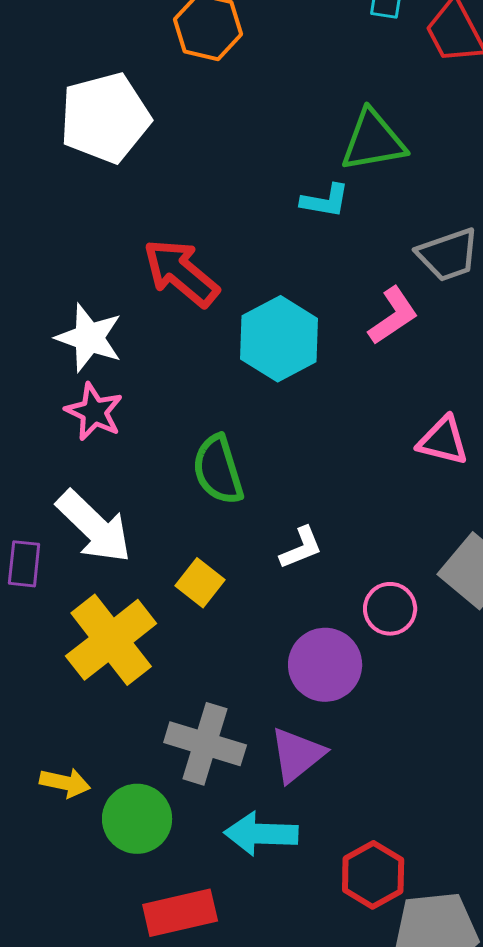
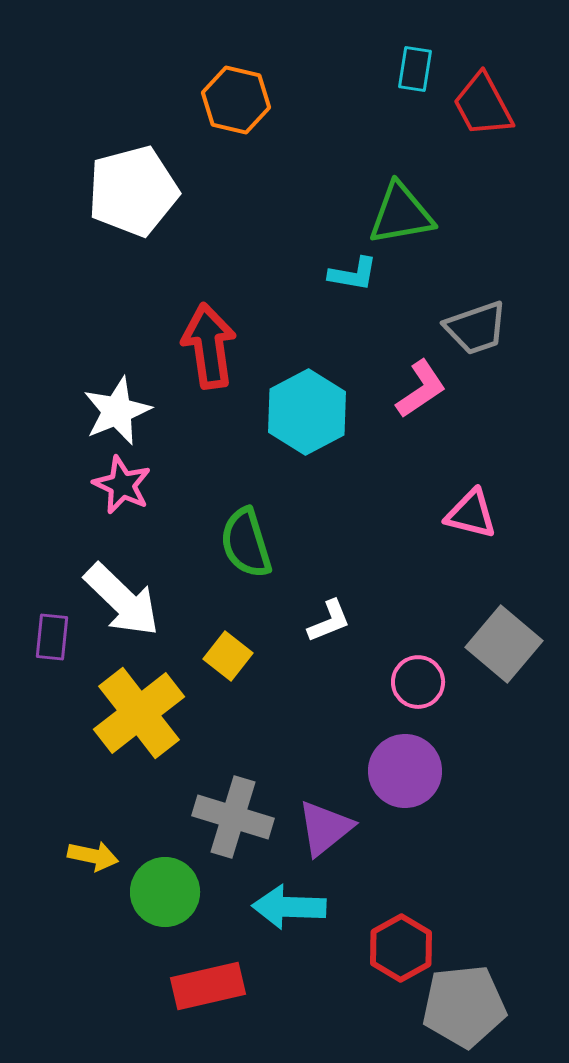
red arrow: (181, 273) -> (209, 346), turned 42
white star: (89, 338) -> (117, 411), turned 30
purple circle: (325, 665) -> (405, 771), moved

